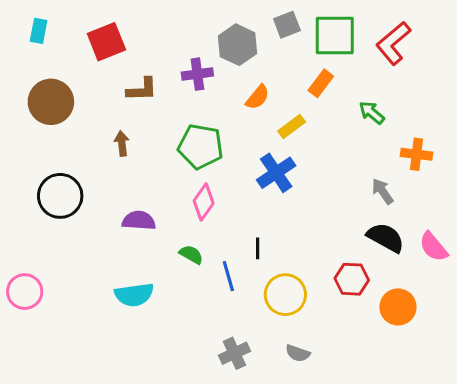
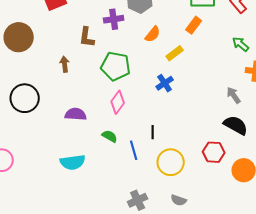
brown L-shape: (142, 89) -> (87, 37), moved, turned 100
green arrow: (372, 113) -> (241, 44), moved
blue cross: (276, 173) -> (165, 83), size x0.7

